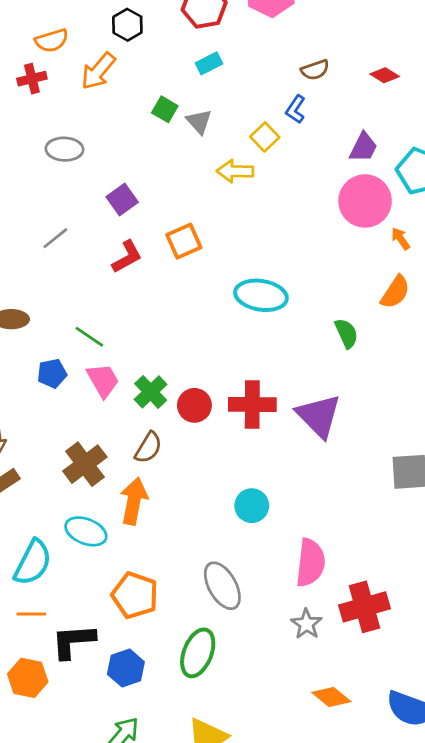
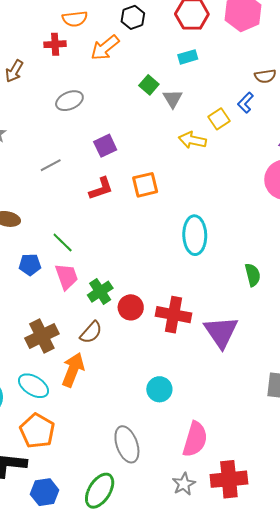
gray ellipse: (64, 149) -> (69, 101), turned -36
cyan ellipse: (261, 295) -> (195, 235), turned 69
orange pentagon: (135, 595) -> (37, 431), moved

